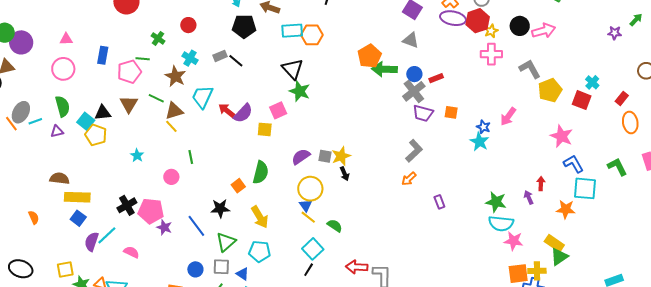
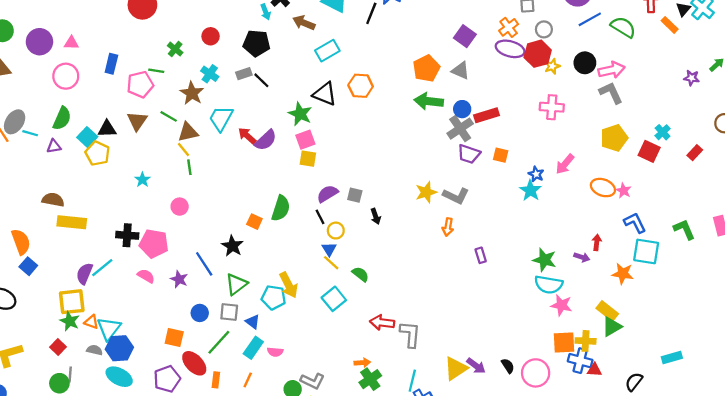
black pentagon: (244, 26) -> (256, 43), moved
cyan rectangle: (292, 31) -> (327, 51), turned -30
orange hexagon: (312, 35) -> (361, 86), moved
purple circle: (21, 42) -> (39, 42), moved
pink cross: (491, 54) -> (552, 107), moved
orange pentagon: (369, 56) -> (426, 68), moved
black triangle: (293, 69) -> (325, 94), turned -30
gray L-shape: (530, 69) -> (611, 93), moved
red rectangle: (436, 78) -> (486, 115), size x1.5
green star: (300, 91) -> (300, 114), moved
green semicircle: (62, 106) -> (62, 118), turned 35
cyan line: (35, 121) -> (30, 133), turned 32
orange ellipse: (630, 122) -> (603, 188), moved, turned -65
yellow square: (265, 129) -> (308, 159), moved
pink star: (561, 136) -> (624, 191), size x0.6
gray L-shape: (414, 151) -> (456, 196), turned 65
yellow star: (341, 156) -> (426, 192), moved
green line: (191, 157) -> (189, 167), moved
orange arrow: (409, 179) -> (448, 227), turned -42
orange square: (238, 186) -> (254, 222), turned -32
yellow circle: (310, 189) -> (336, 231), size x0.6
purple arrow: (529, 197) -> (582, 257), turned 128
black cross: (127, 205) -> (127, 235), turned 30
black star: (220, 208) -> (232, 246), turned 30
orange semicircle: (34, 217) -> (21, 242), size x1.6
yellow arrow: (260, 217) -> (289, 285), moved
blue square: (78, 218) -> (28, 266), moved
purple star: (164, 227) -> (179, 279), moved
pink semicircle: (131, 252) -> (146, 276), moved
yellow square: (65, 270) -> (72, 302), moved, size x1.4
black line: (309, 270) -> (320, 217), moved, turned -64

